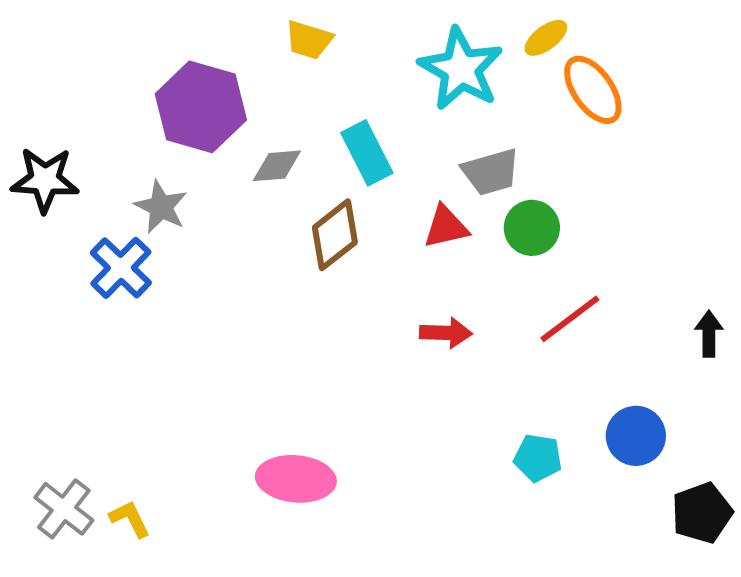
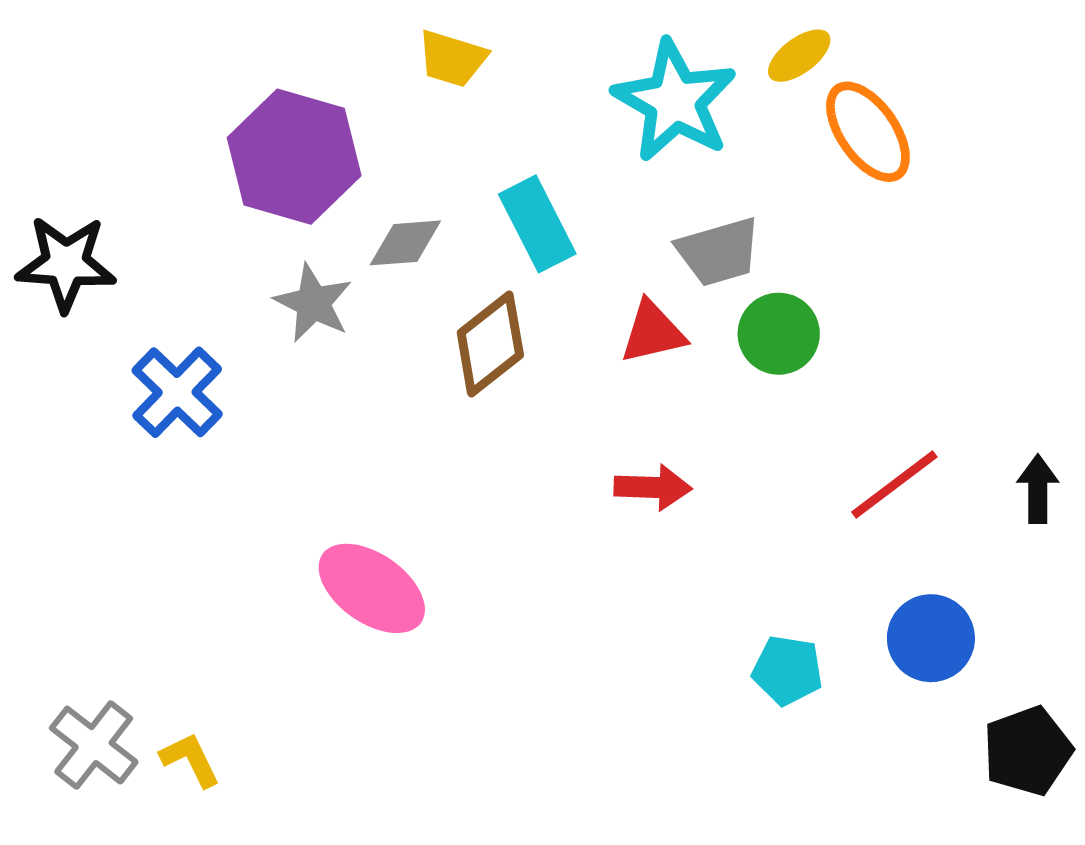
gray star: (161, 207) -> (313, 303), moved
red line: (570, 319) -> (894, 484), moved
pink ellipse: (296, 479) -> (372, 588), moved, turned 30

